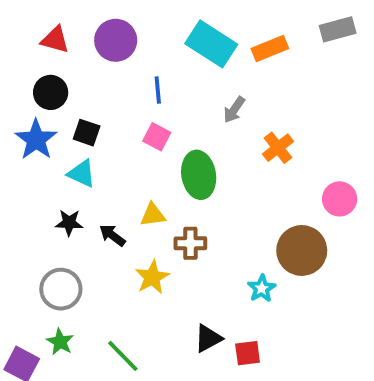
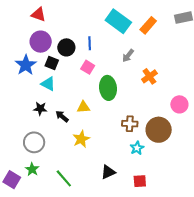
purple circle: (116, 40) -> (41, 42), moved
orange rectangle: (270, 48) -> (148, 25), turned -30
black circle: (51, 92) -> (66, 47), moved
brown cross: (190, 243) -> (130, 124), moved
red square: (248, 353) -> (140, 181), moved

